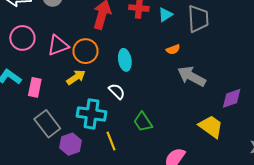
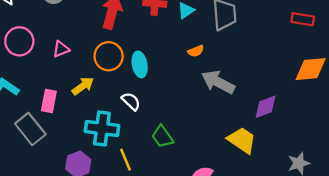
pink triangle: (58, 45) -> (61, 49), size x0.7
orange circle: (85, 51) -> (109, 56), moved
pink rectangle: (35, 87) -> (49, 101), moved
gray rectangle: (47, 124) -> (30, 129), moved

